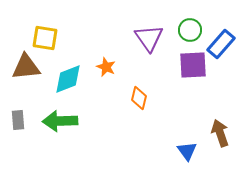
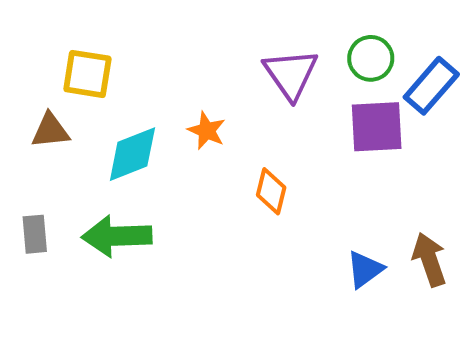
brown triangle: (26, 67) -> (50, 131), size x0.7
blue triangle: (187, 151) -> (365, 269), moved, turned 30

